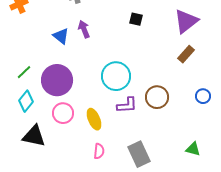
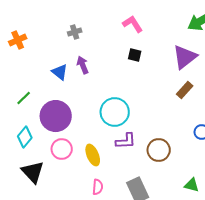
green line: (24, 72) -> (24, 98), moved
brown circle: (157, 97) -> (159, 150), moved
black triangle: (34, 136) -> (33, 172), turned 35

